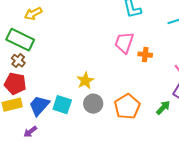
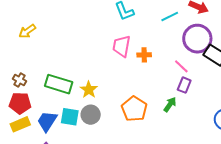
green rectangle: (20, 40) -> (59, 84), moved
gray circle: (93, 104) -> (91, 115), moved

